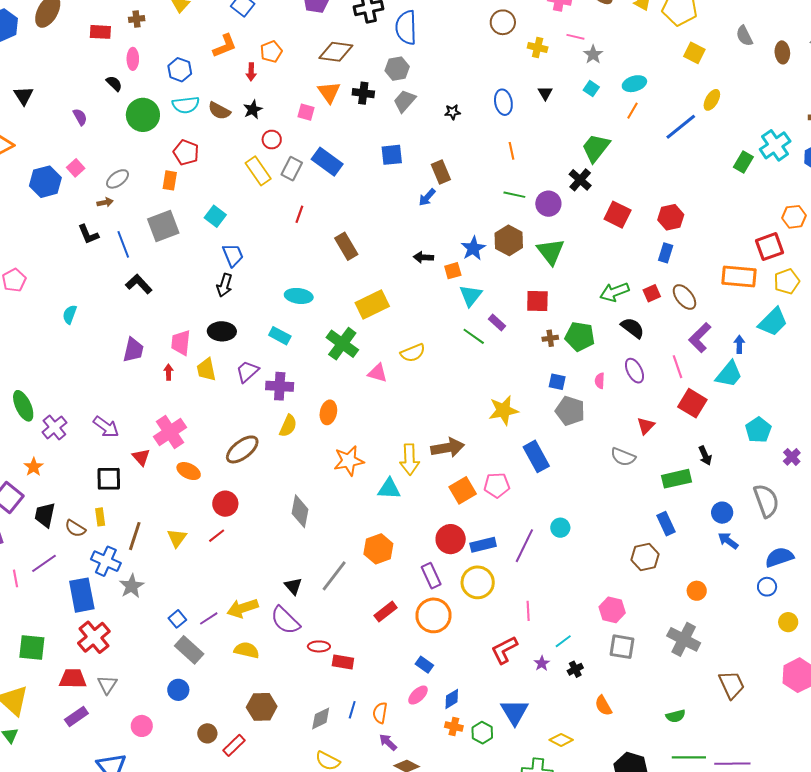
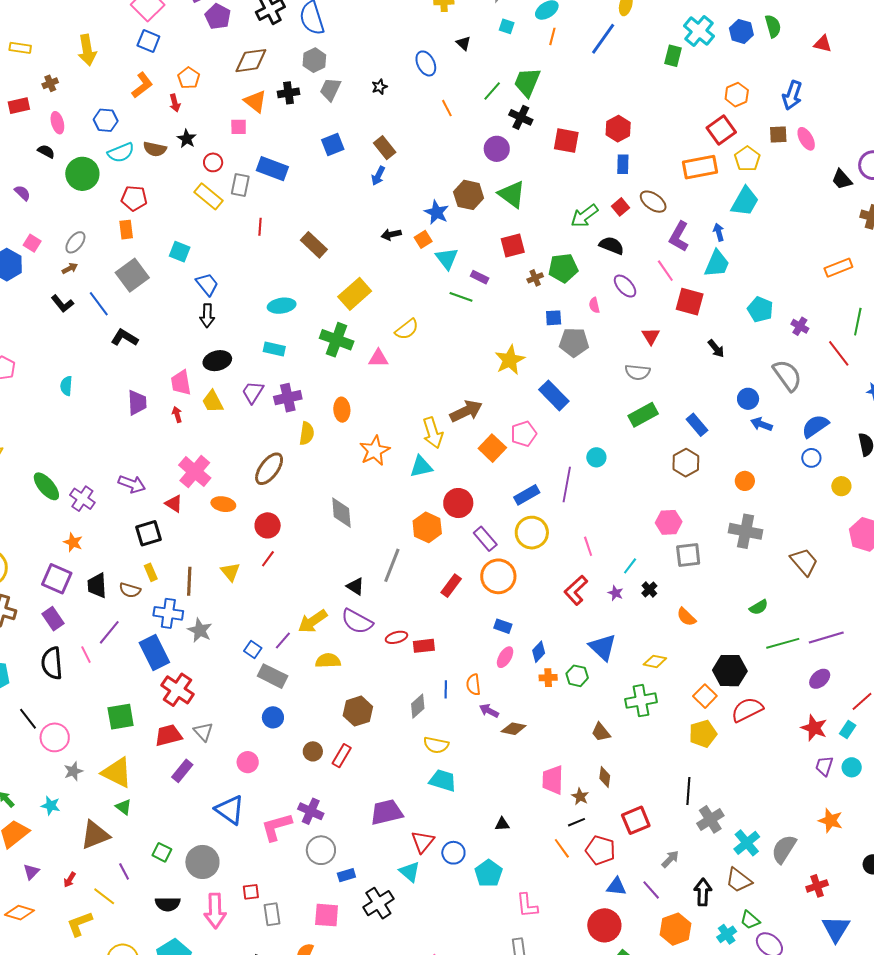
green line: (514, 195) -> (492, 91), moved, turned -45
green rectangle: (676, 479) -> (643, 415), moved
red circle: (451, 539) -> (458, 503), moved

